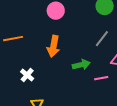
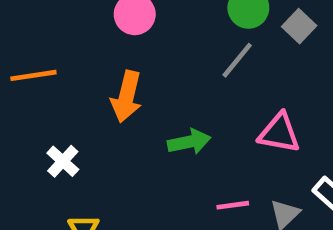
gray line: (102, 39) -> (237, 60), moved
pink line: (101, 78) -> (233, 205), moved

